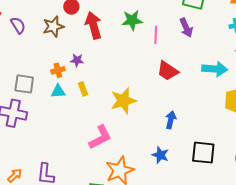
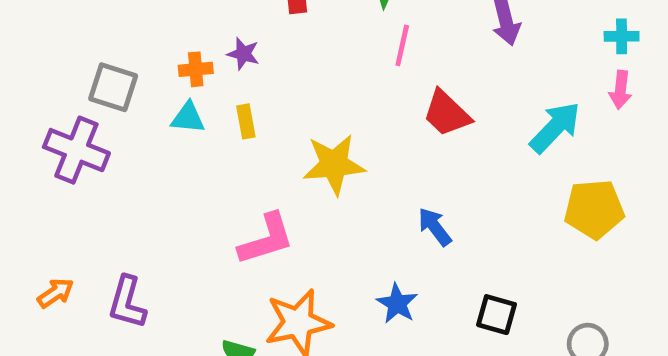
pink line: (156, 35) -> (402, 45), moved
cyan arrow: (215, 69) -> (555, 127), turned -60
blue arrow: (171, 120) -> (435, 227), turned -60
black square: (203, 153) -> (496, 315), size x0.7

